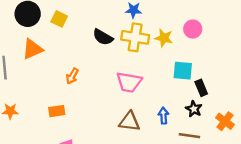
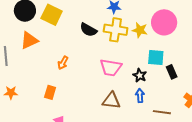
yellow square: (59, 19) -> (52, 15), size x1.5
pink circle: (193, 29) -> (164, 22), size x1.6
black star: (194, 109) -> (140, 75), moved
orange rectangle: (57, 111) -> (50, 92), turned -64

